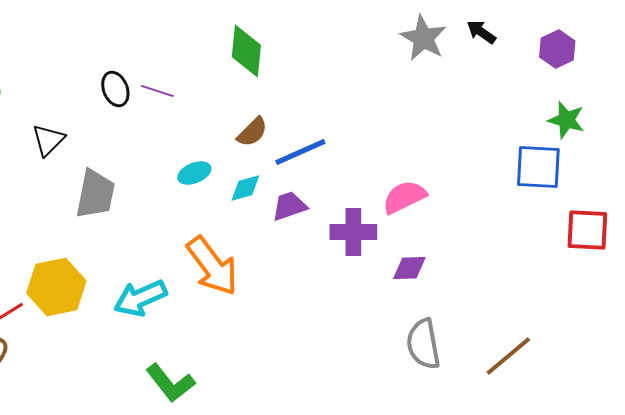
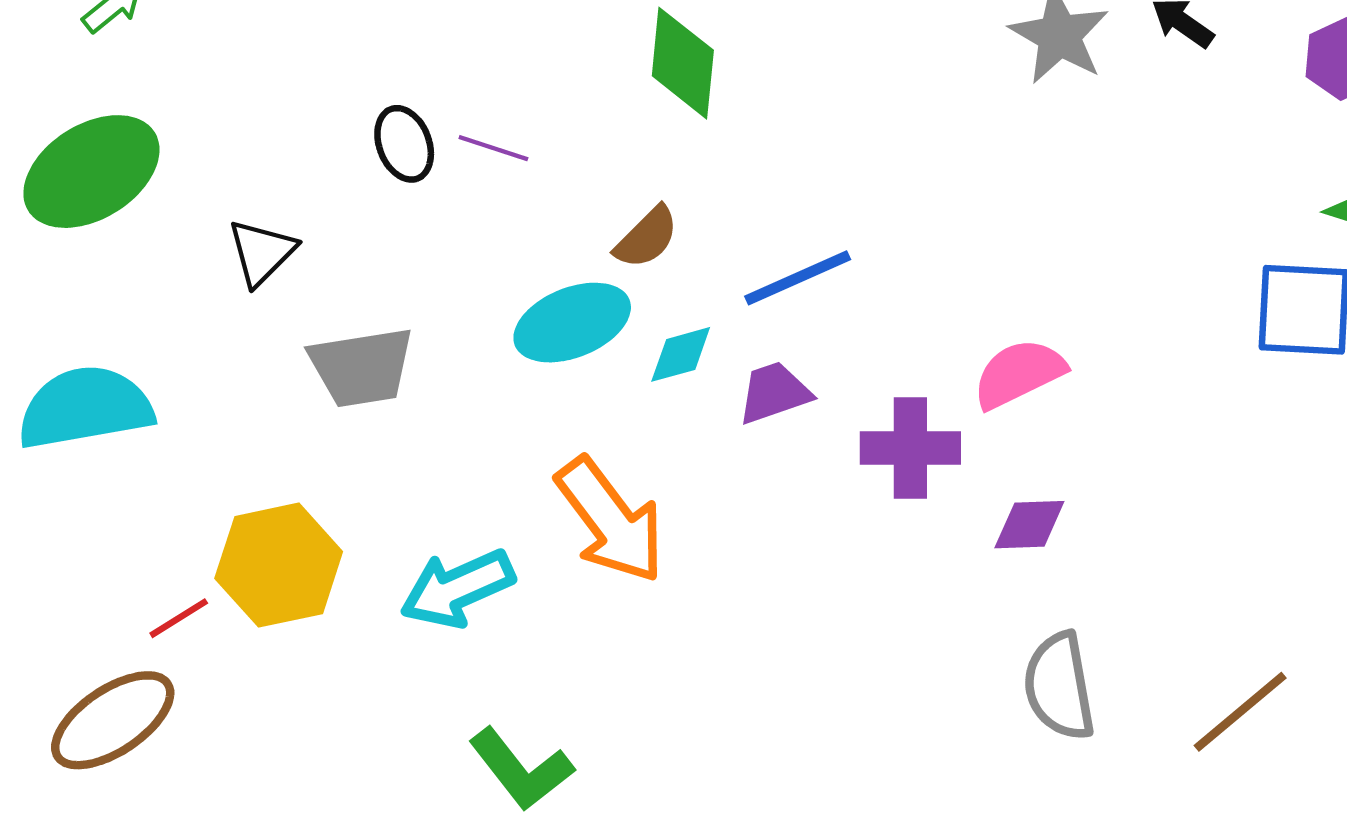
brown semicircle: (252, 132) -> (647, 237), moved
cyan ellipse: (194, 173) -> (572, 323), size x1.6
gray trapezoid: (95, 194) -> (362, 367), turned 70

